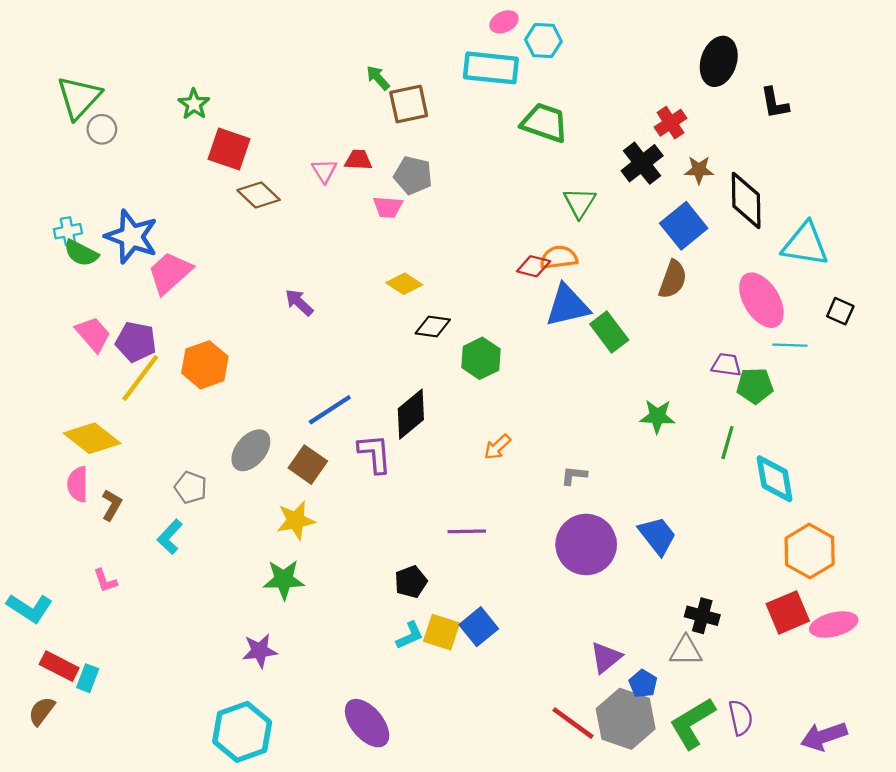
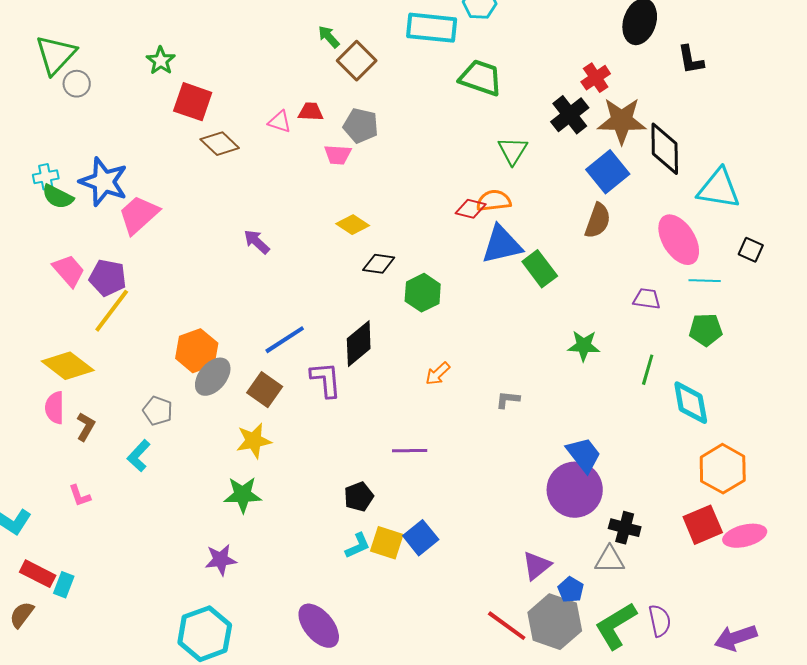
brown square: (409, 104) -> (357, 61), turned -33
brown star: (699, 170) -> (622, 121), size x1.8
pink triangle: (324, 171) -> (280, 122), turned -40
orange hexagon: (205, 365) -> (197, 351), moved
green pentagon: (755, 386) -> (706, 330), moved
purple circle: (586, 545) -> (575, 490), moved

